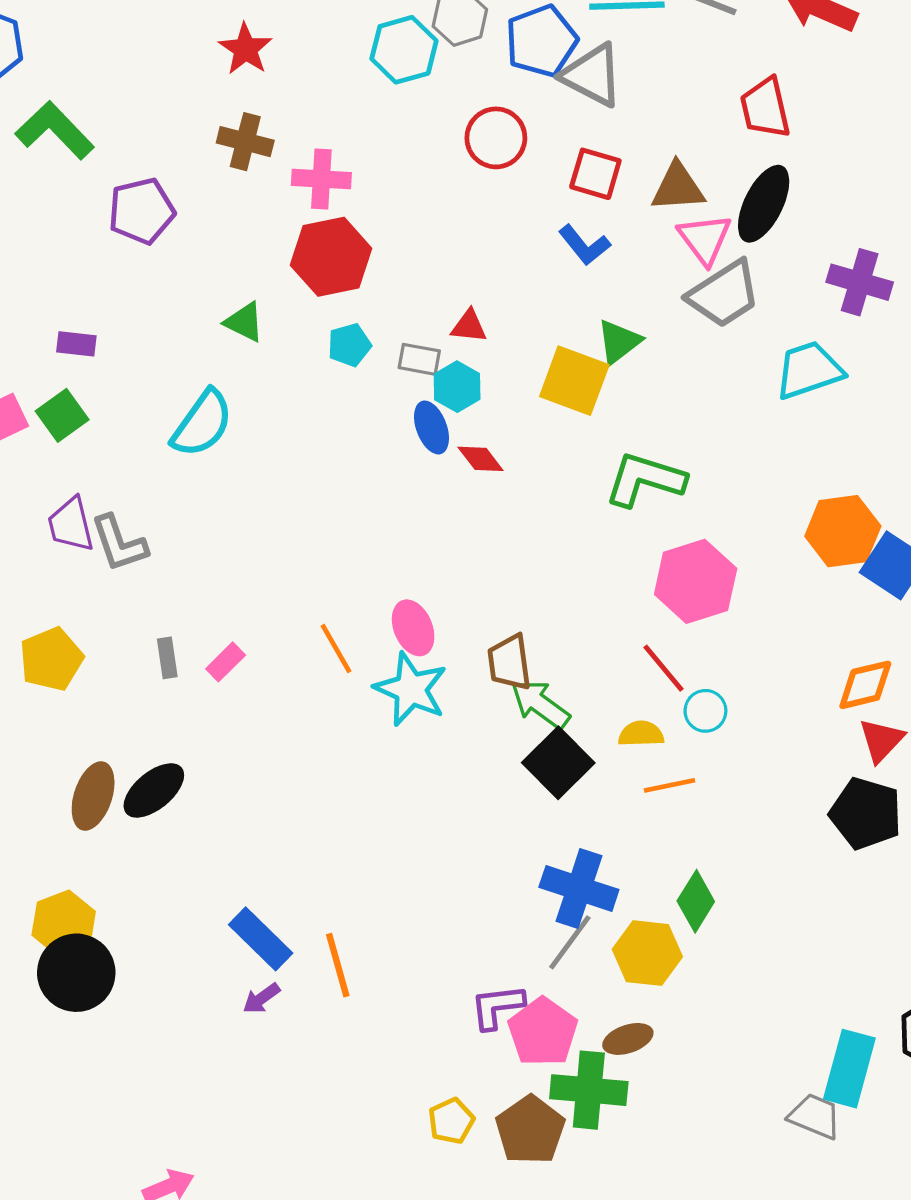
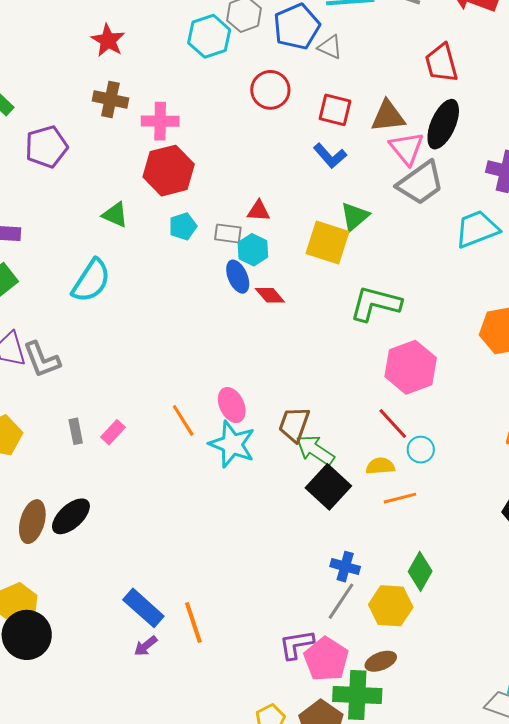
gray triangle: (592, 75) -> (330, 47), size x0.6
brown trapezoid: (509, 662) -> (294, 424), turned 30
blue cross: (579, 888) -> (345, 567), size x0.6

